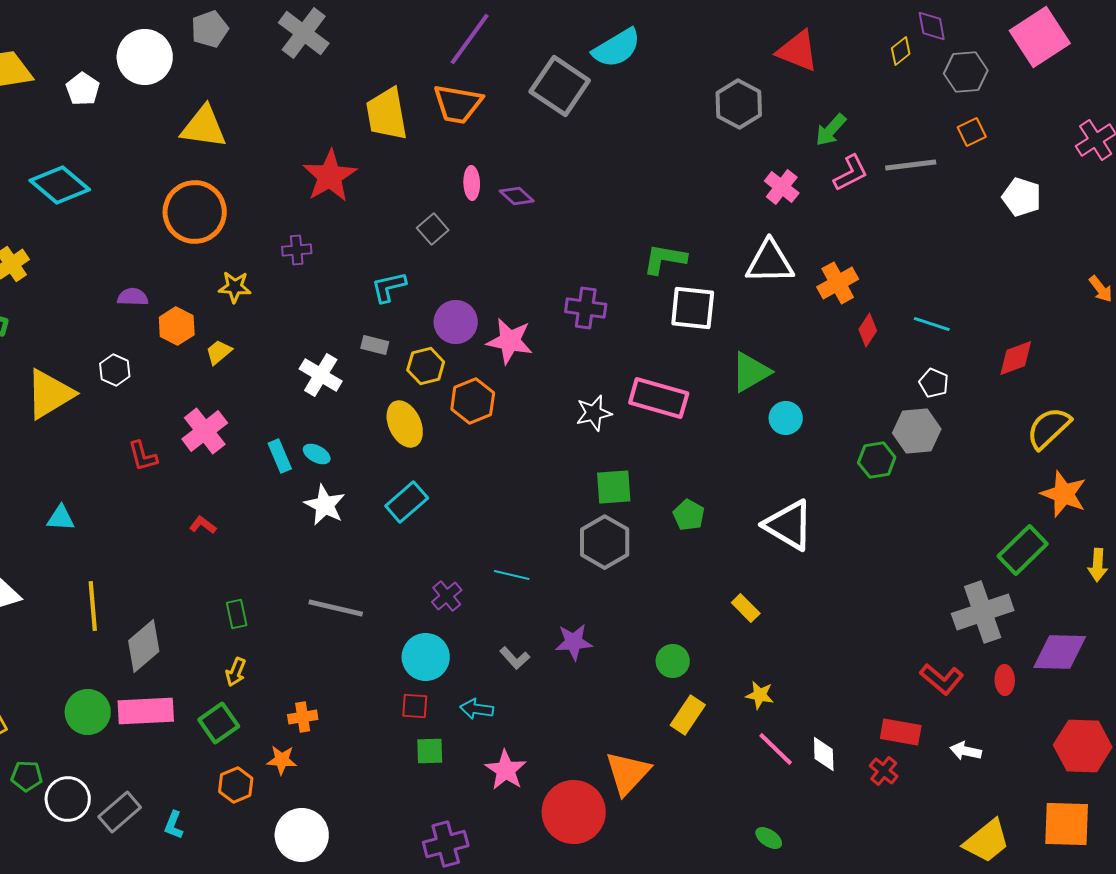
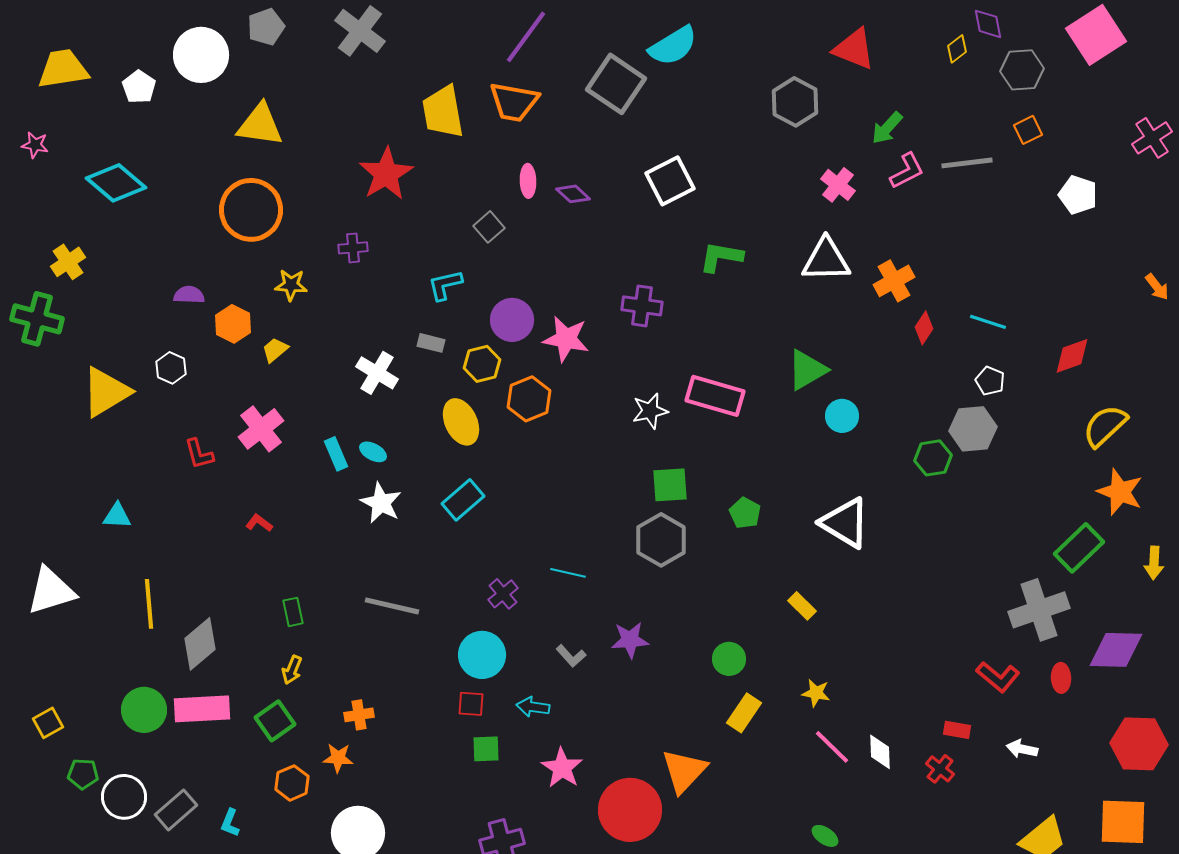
white square: (693, 308) -> (670, 181), moved, turned -33
red rectangle: (901, 732) -> (957, 730), size x0.7

